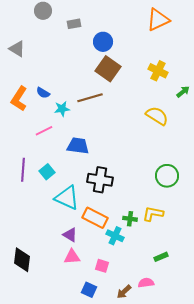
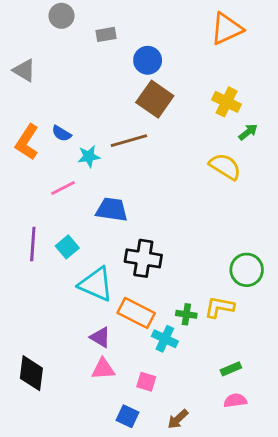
green arrow: (183, 92) -> (248, 132), moved
green circle: (167, 176) -> (247, 270), moved
pink semicircle: (146, 283) -> (235, 400), moved

